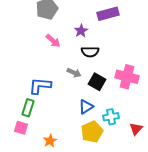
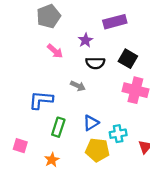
black square: (97, 82) -> (128, 59), moved
green rectangle: (28, 108) -> (58, 127), moved
yellow pentagon: (92, 132) -> (97, 150), turned 30

